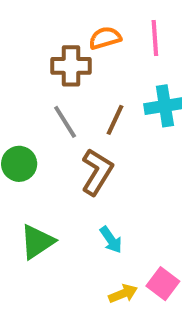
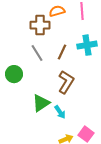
brown L-shape: (97, 172) -> (66, 82), moved
green triangle: (37, 242) -> (41, 103), moved

